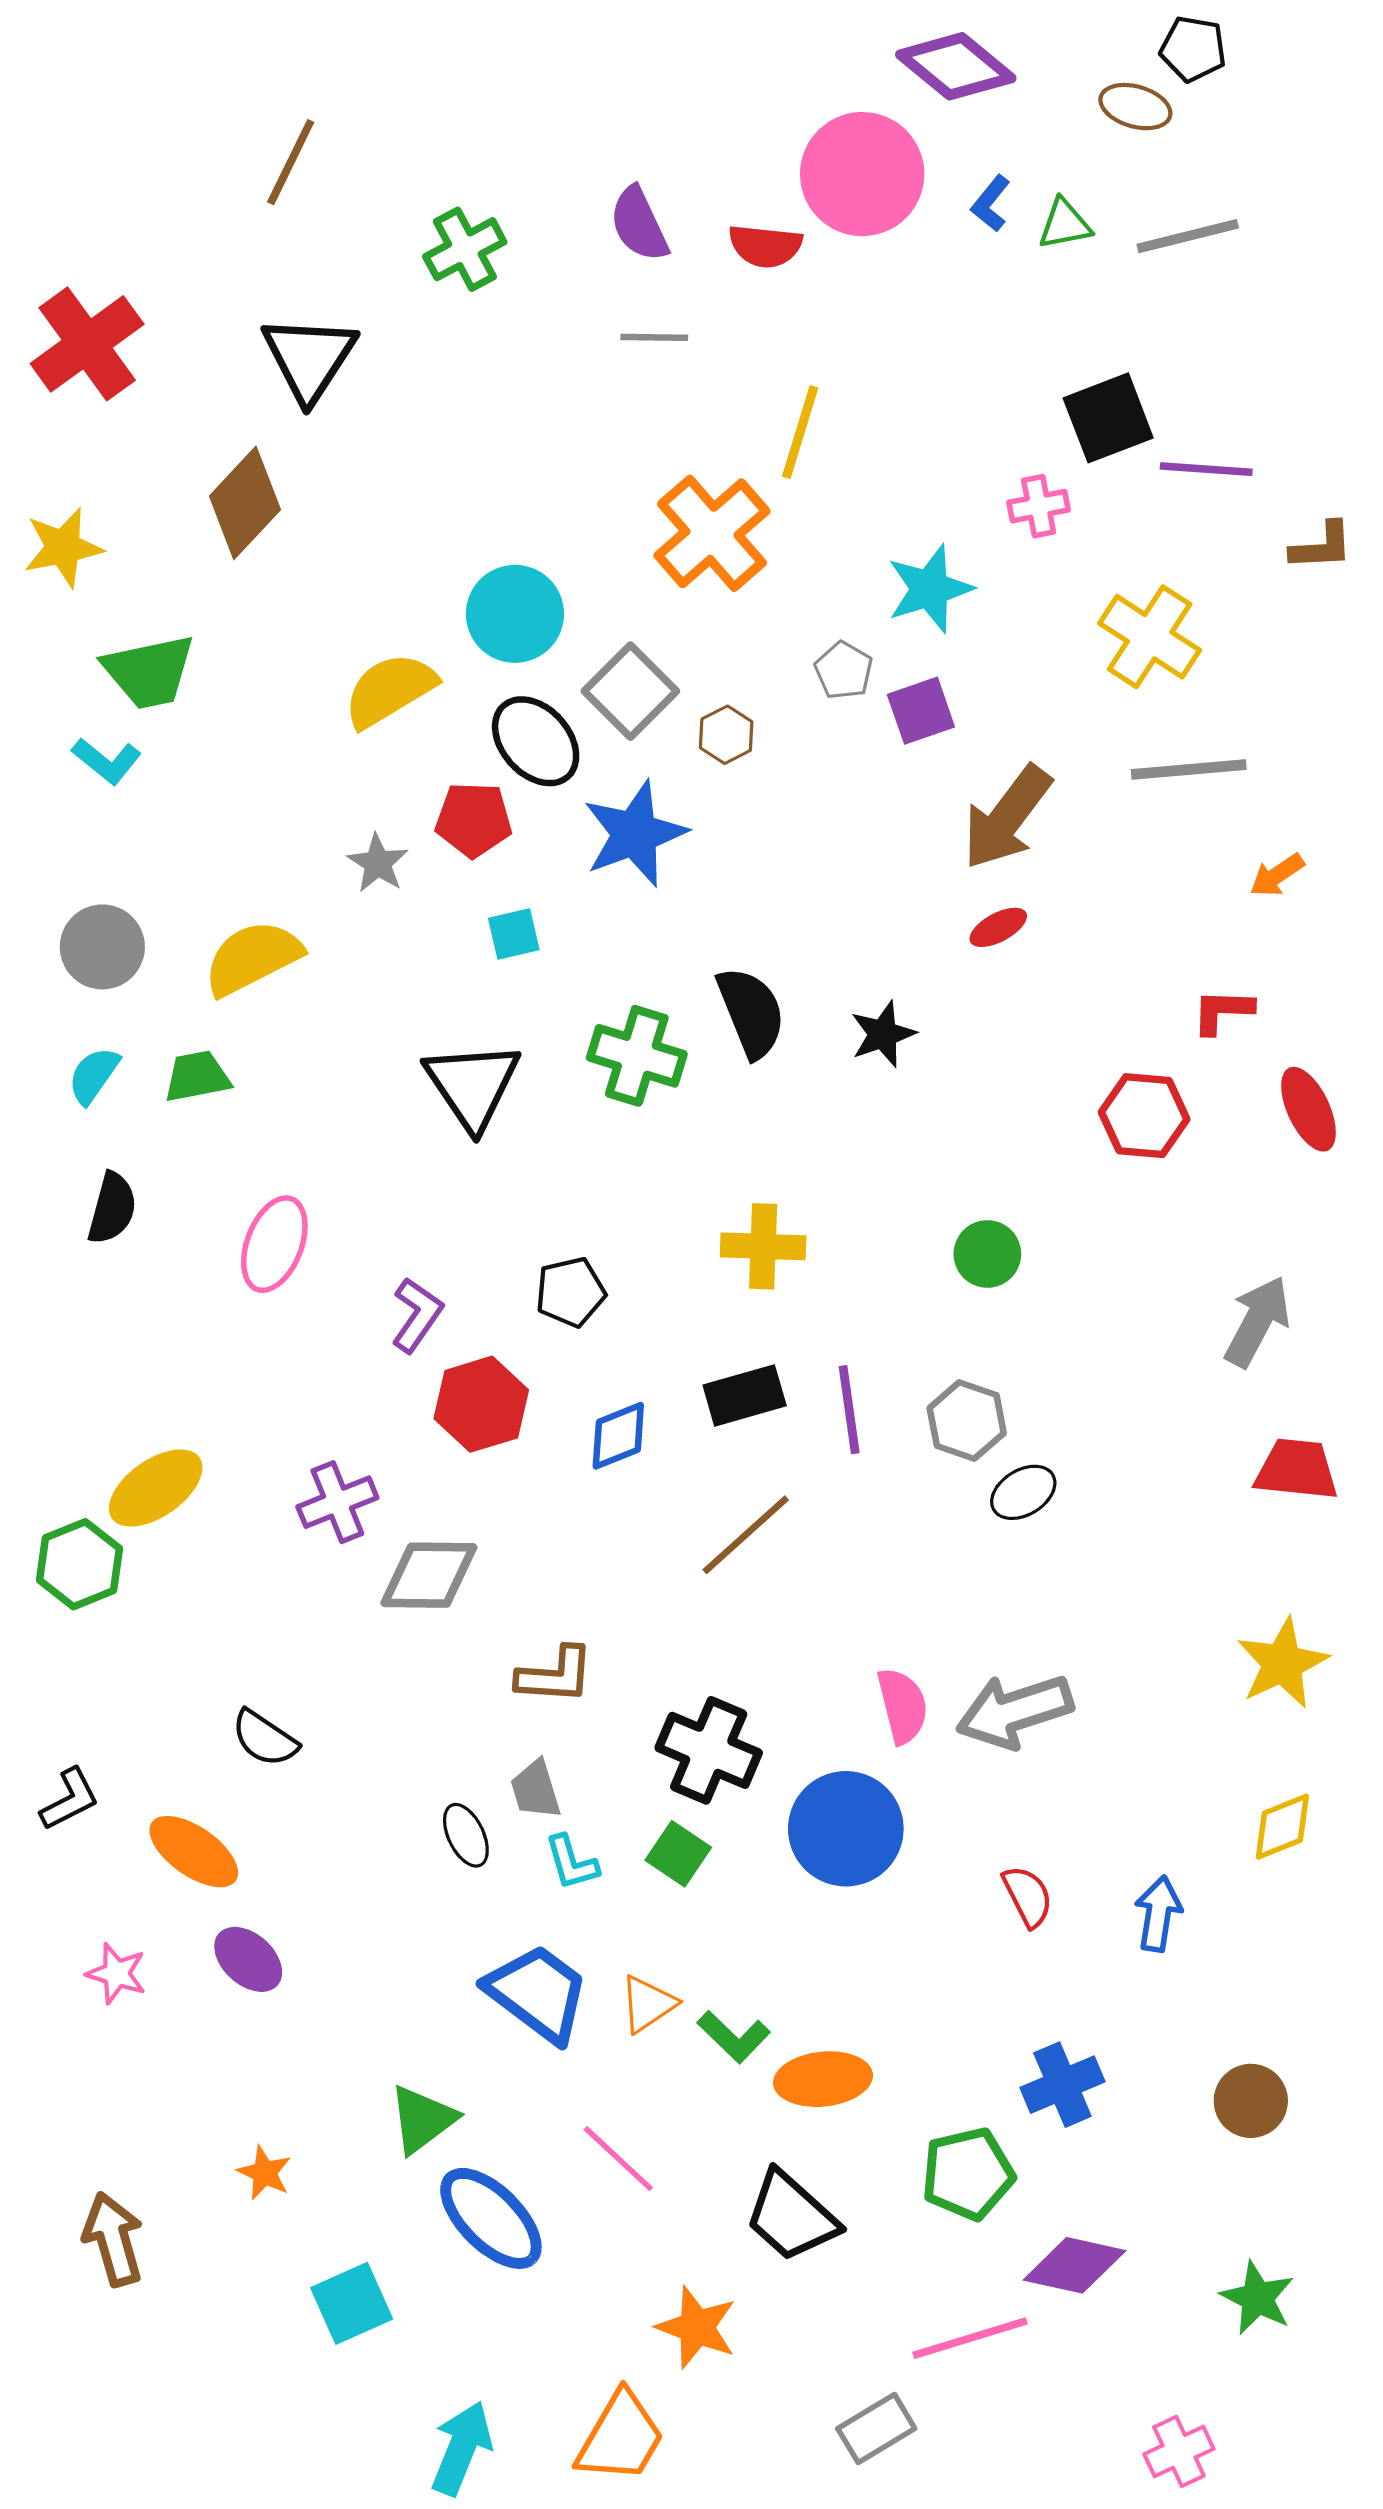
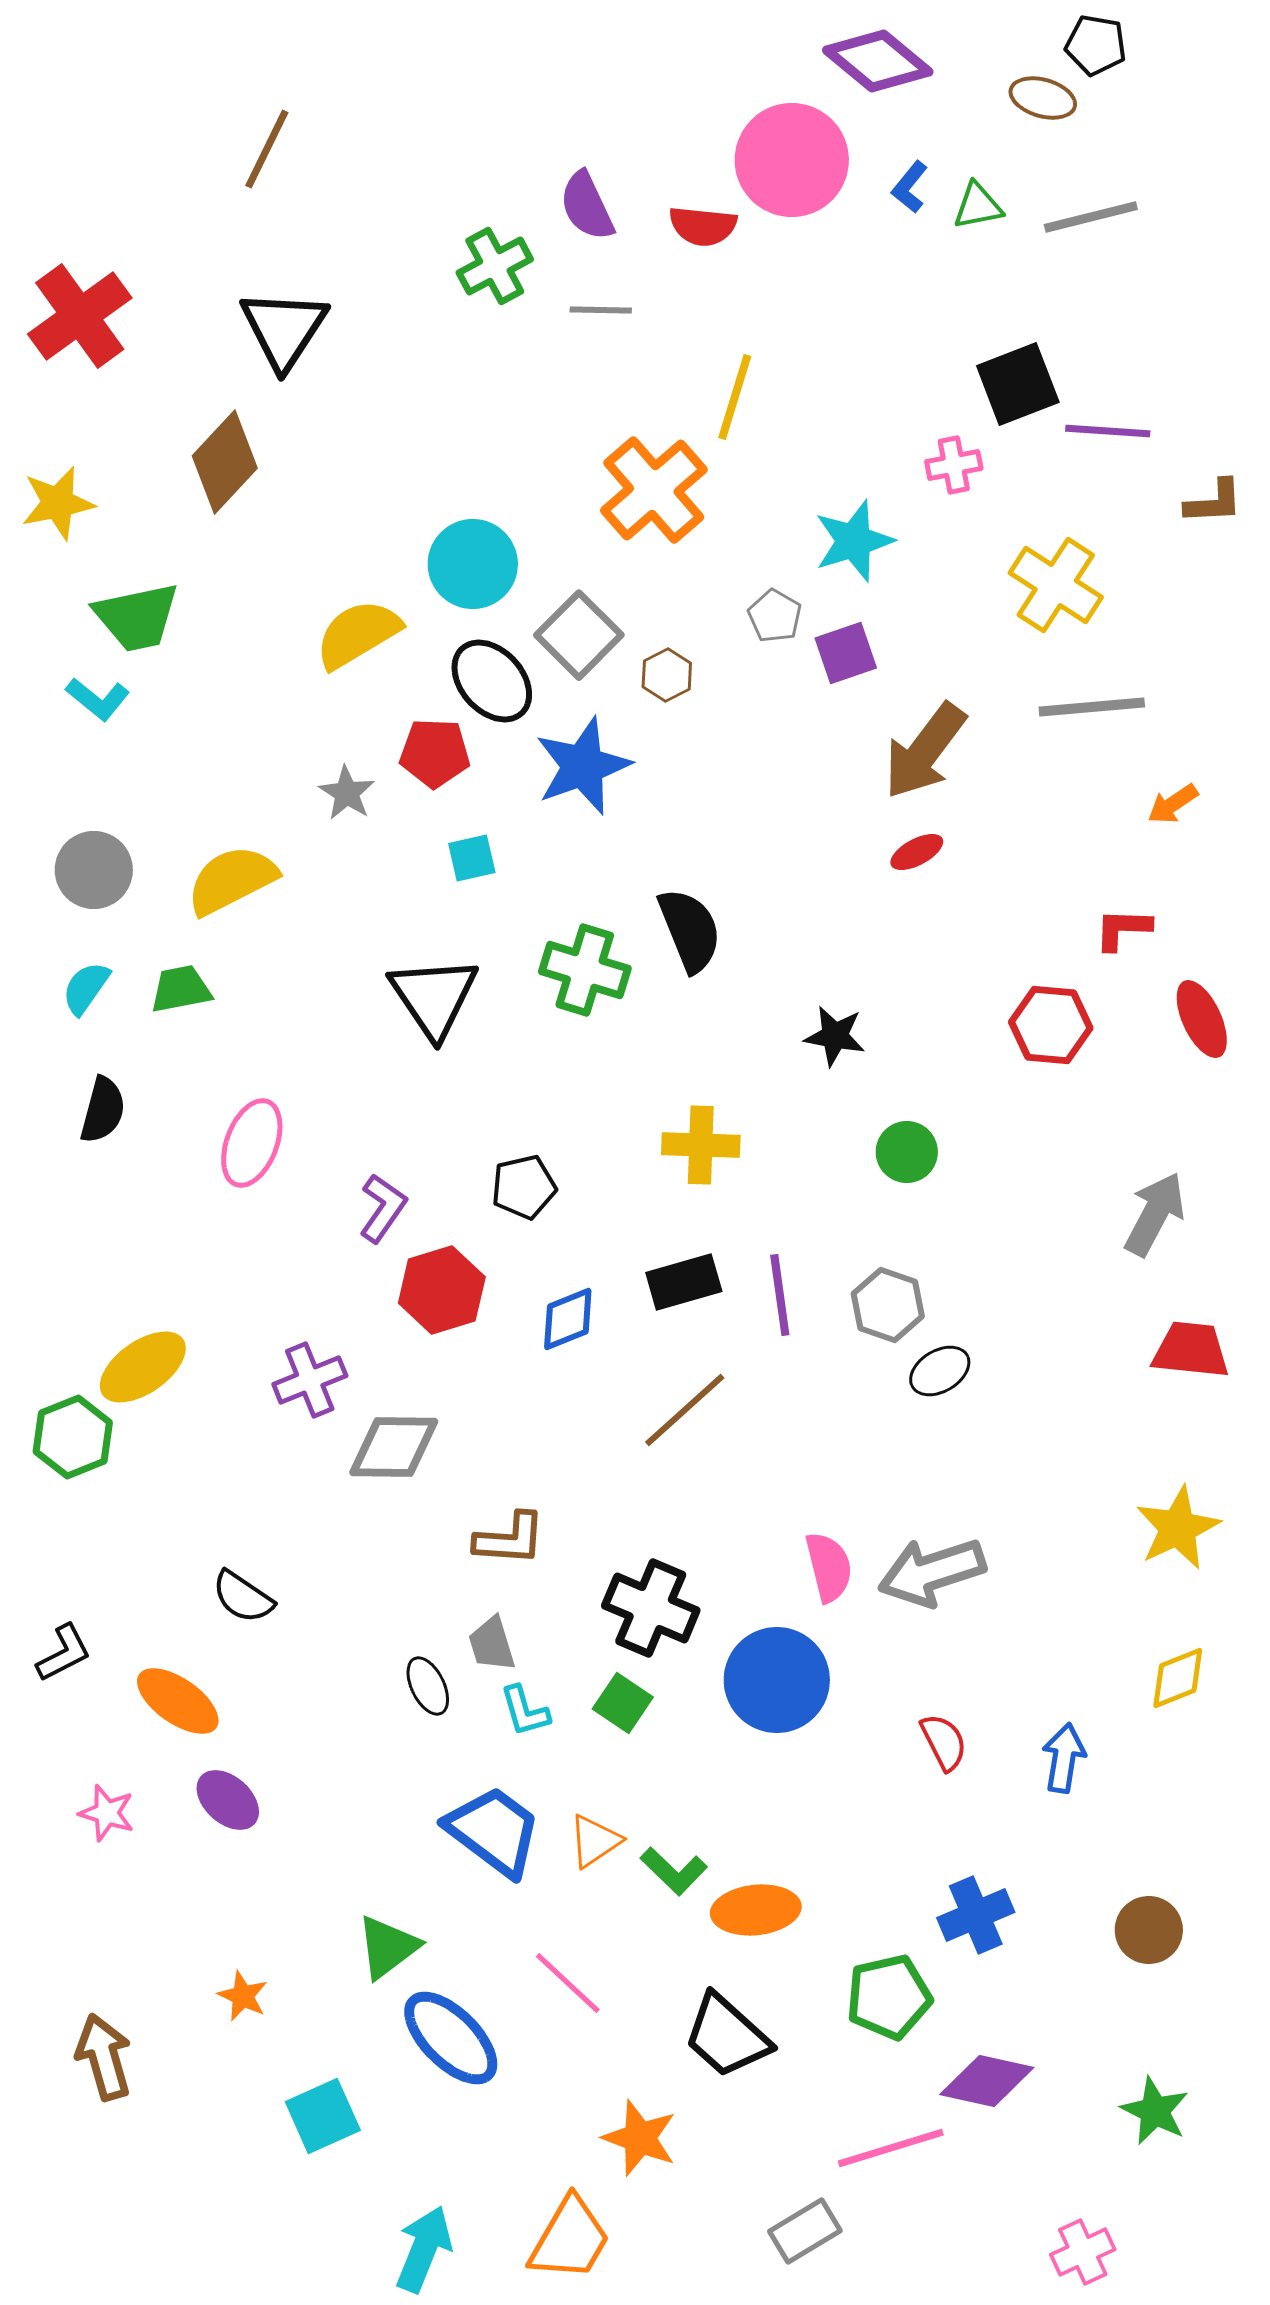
green cross: (465, 249) -> (495, 266), moved
black star: (883, 1034) -> (835, 1036), moved, turned 30

